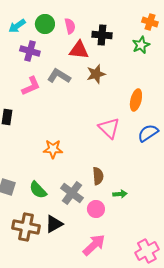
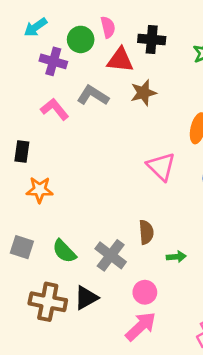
green circle: (45, 24) -> (81, 39), moved
pink L-shape: (31, 86) -> (55, 109), turned -105
orange star: (53, 149) -> (40, 190), moved
pink circle: (96, 209) -> (145, 292), moved

